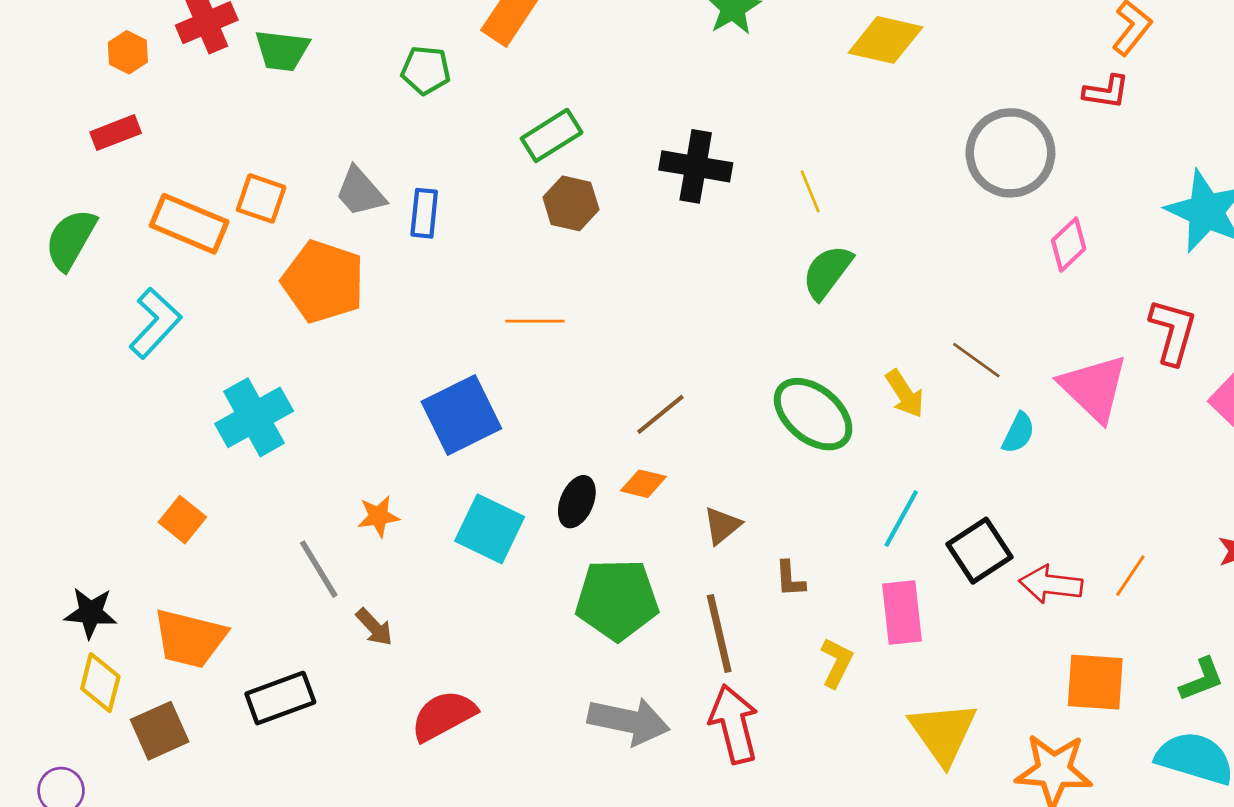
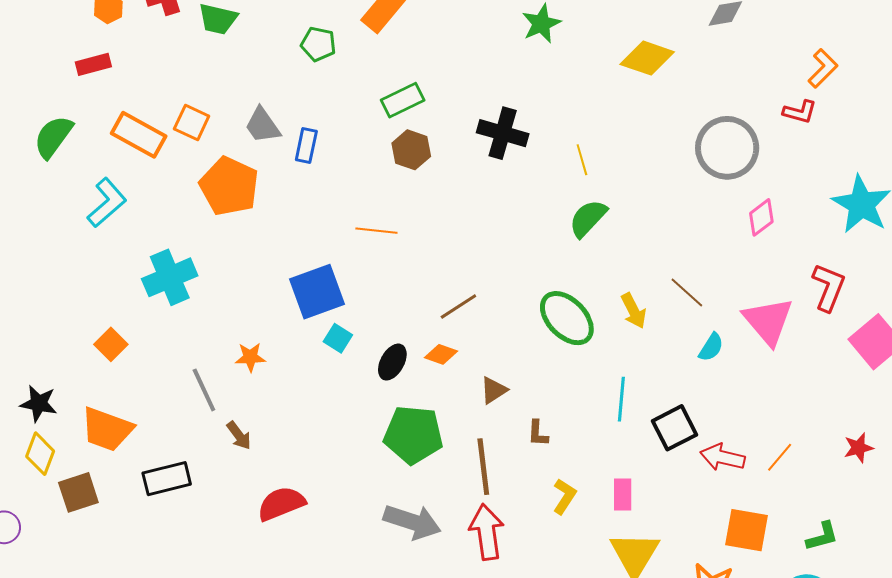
cyan line: (901, 519) -> (621, 399), turned -30
cyan square: (490, 529) -> (338, 338), moved, size x0.6
pink rectangle: (902, 612) -> (623, 494), moved, size x0.7

